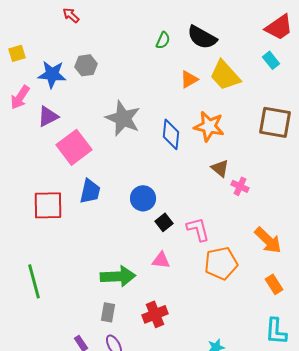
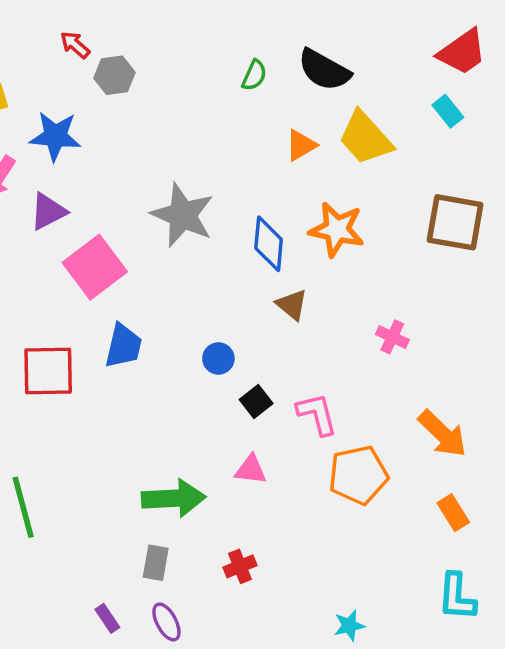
red arrow: (71, 15) -> (75, 45), moved
gray hexagon: (86, 65) -> (114, 75), moved
brown triangle: (220, 168) -> (292, 305), moved
blue circle: (143, 198) -> (218, 358), size x0.7
red cross: (155, 314) -> (240, 566), size x0.7

